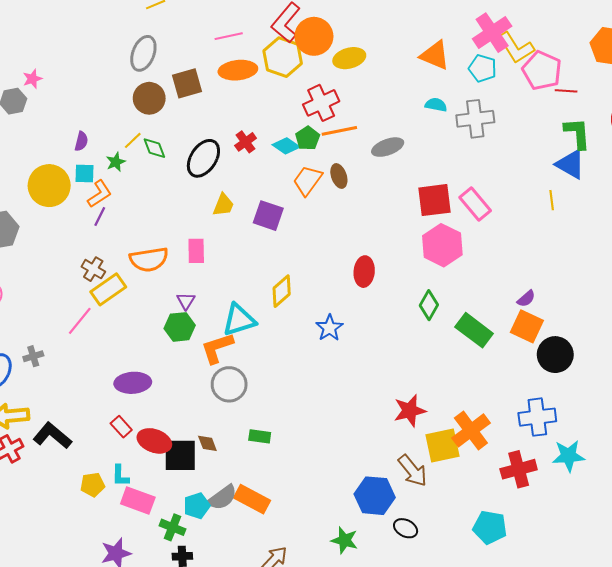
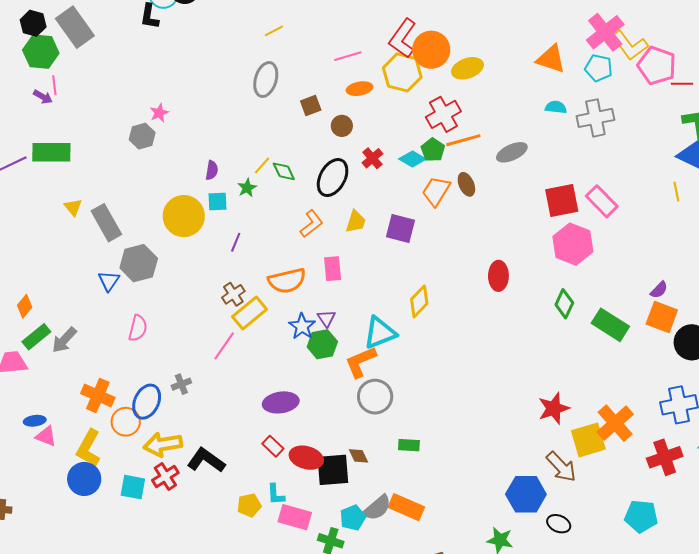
orange ellipse: (238, 70) -> (359, 89), size x0.7
brown square: (187, 83) -> (311, 105), size x0.7
brown circle: (149, 98) -> (342, 126), moved, size x0.7
orange L-shape: (99, 194) -> (312, 224), moved
brown cross: (93, 269) -> (233, 294), turned 30
blue star: (329, 328) -> (302, 326), moved

